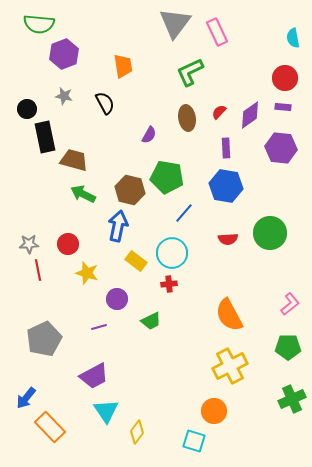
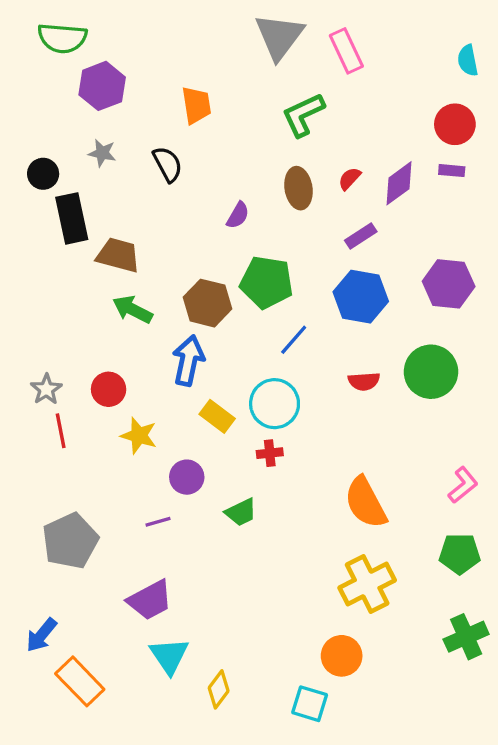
purple rectangle: (226, 148) -> (361, 236), turned 60
purple hexagon: (281, 148) -> (449, 284), moved
gray star: (29, 244) -> (46, 389), turned -30

